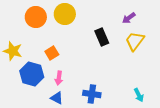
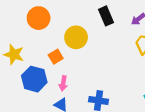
yellow circle: (65, 14) -> (76, 37), moved
black rectangle: (102, 37) -> (106, 16), moved

